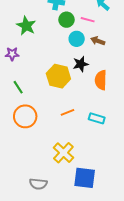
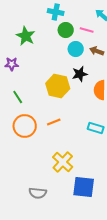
orange line: (68, 112) -> (54, 122), moved

